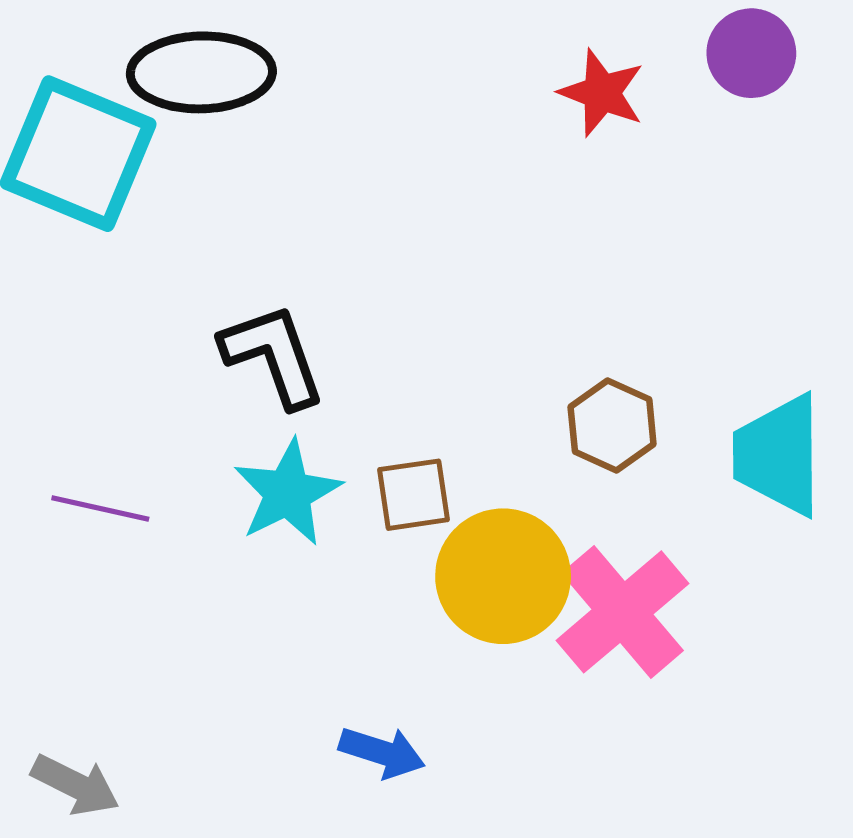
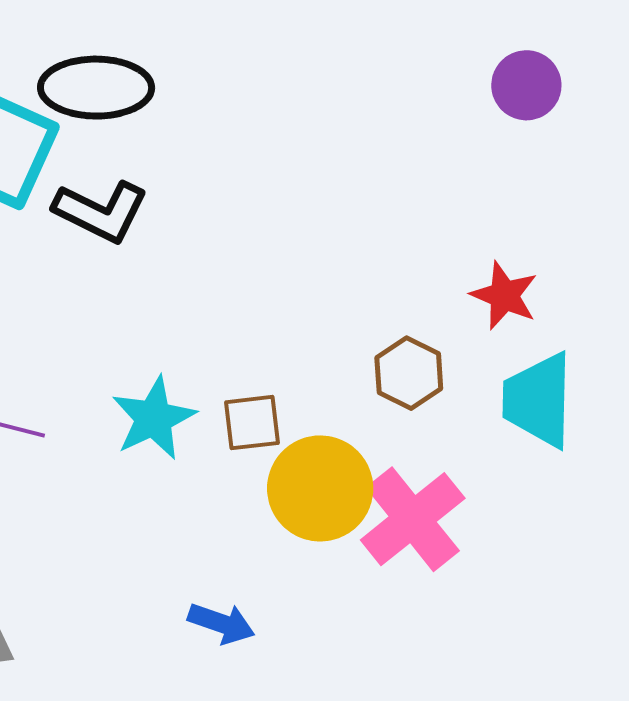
red star: (602, 93) -> (504, 296), moved
black L-shape: (273, 355) -> (101, 211), moved, turned 134

